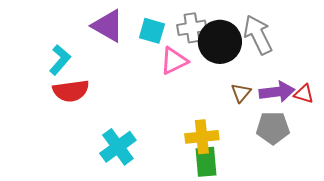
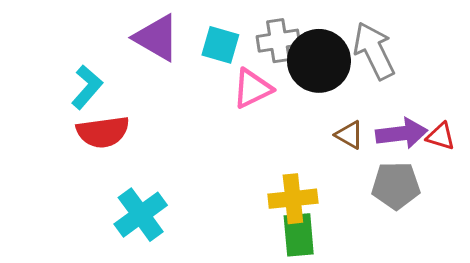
brown triangle: (241, 93) -> (349, 135), turned -40
cyan cross: (118, 147) -> (141, 215), moved

